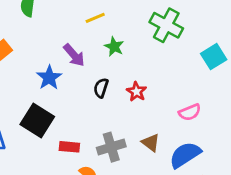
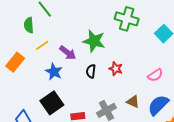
yellow line: (95, 18) -> (42, 45), moved
green star: (114, 47) -> (94, 41), size x1.6
black square: (37, 121) -> (52, 103), turned 35

